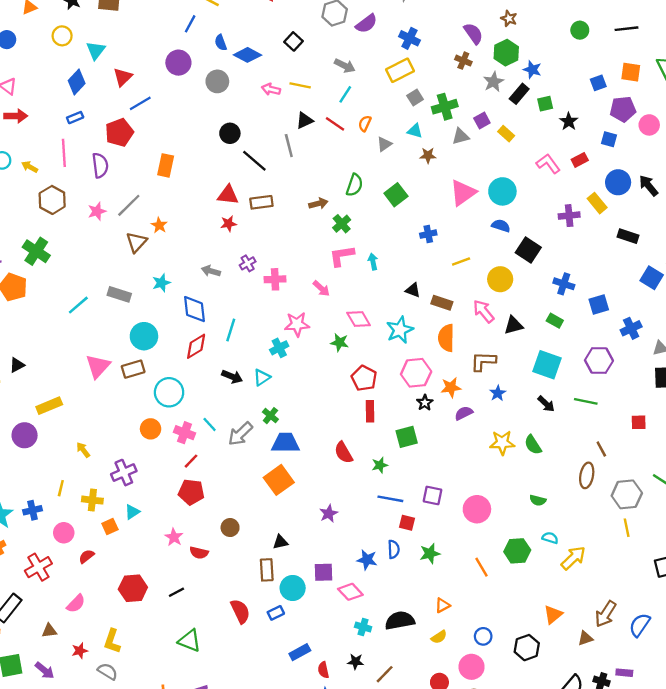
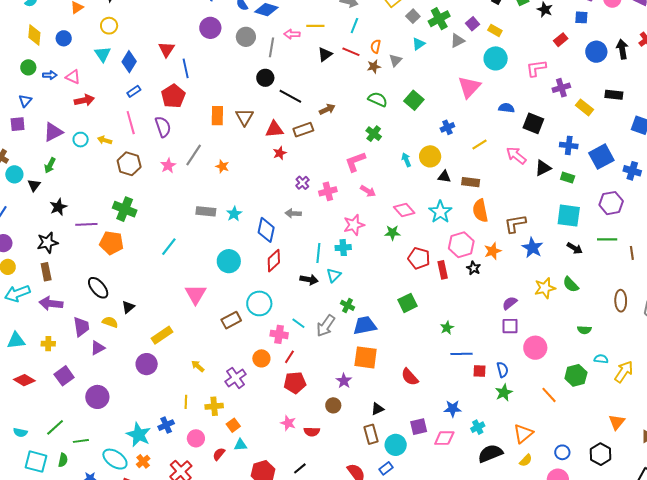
cyan triangle: (96, 50) -> (103, 54), moved
blue line: (140, 103) -> (186, 68), turned -60
cyan triangle: (415, 131) -> (419, 44), turned -40
gray line: (289, 146) -> (272, 47), moved, turned 36
brown star: (428, 155) -> (374, 67), moved
pink L-shape: (548, 164) -> (536, 68), moved, turned -50
green semicircle: (354, 185) -> (378, 99), turned -72
black arrow: (649, 186) -> (622, 49), turned 42
cyan circle: (502, 191) -> (496, 58), moved
yellow rectangle: (597, 203) -> (585, 107), moved
brown arrow: (318, 204) -> (327, 109), moved
brown triangle: (136, 242) -> (245, 117), moved
pink L-shape: (342, 256) -> (355, 162), moved
gray arrow: (211, 271) -> (293, 213), moved
yellow circle: (500, 279) -> (430, 156), moved
gray rectangle: (119, 294) -> (206, 211), moved
blue square: (599, 304) -> (601, 157), size x1.4
blue diamond: (194, 309) -> (266, 230), turned 30
pink arrow: (484, 311) -> (516, 155), moved
black triangle: (514, 325) -> (543, 168), moved
blue cross: (631, 328) -> (632, 171), turned -36
cyan line: (231, 330) -> (318, 253), moved
cyan cross: (279, 348) -> (343, 248), turned 35
brown rectangle: (133, 369) -> (231, 320), moved
blue star: (498, 393) -> (533, 248), size x1.5
red rectangle: (370, 411) -> (443, 270), moved
purple semicircle: (464, 413) -> (510, 303), moved
orange circle: (151, 429) -> (261, 358), moved
green square: (407, 437) -> (407, 303), moved
brown line: (601, 449) -> (632, 253), moved, turned 32
red semicircle: (344, 453) -> (410, 377), moved
orange square: (279, 480) -> (366, 357), turned -35
purple square: (432, 495) -> (510, 326), moved
cyan triangle: (132, 512) -> (240, 445), moved, turned 40
purple star: (329, 514) -> (344, 381), moved
blue semicircle: (394, 549) -> (502, 370), moved
pink diamond: (350, 592) -> (444, 438), turned -35
orange triangle: (442, 605) -> (523, 434), size x1.5
cyan cross: (363, 627) -> (478, 427), moved, turned -32

